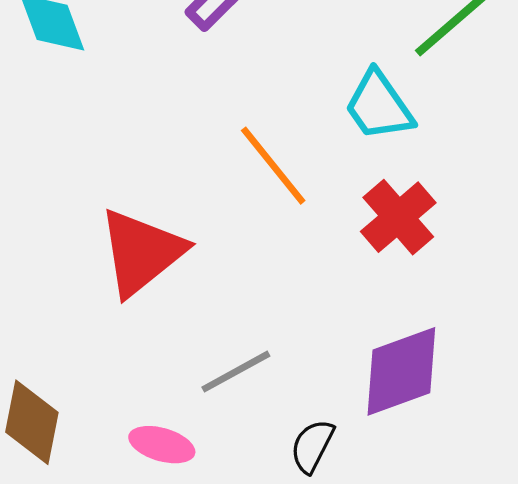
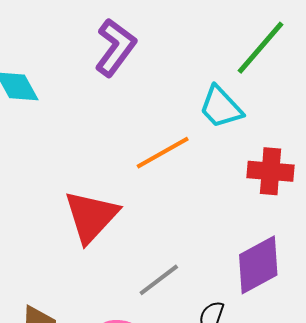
orange line: (273, 166) -> (163, 153), turned -72
red cross: (398, 217) -> (271, 171), moved, turned -36

